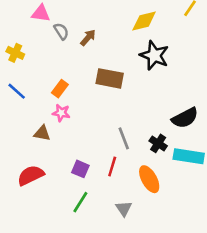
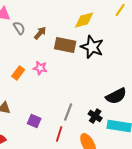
brown rectangle: (110, 78) -> (65, 45), moved
pink star: (61, 113) -> (40, 68), moved
gray line: (124, 138) -> (68, 112), turned 42
purple square: (80, 169) -> (34, 121), moved

